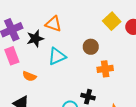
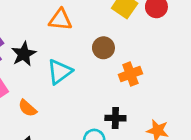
orange triangle: (53, 24) -> (60, 20), moved
orange semicircle: (29, 76) -> (27, 108), turned 32

